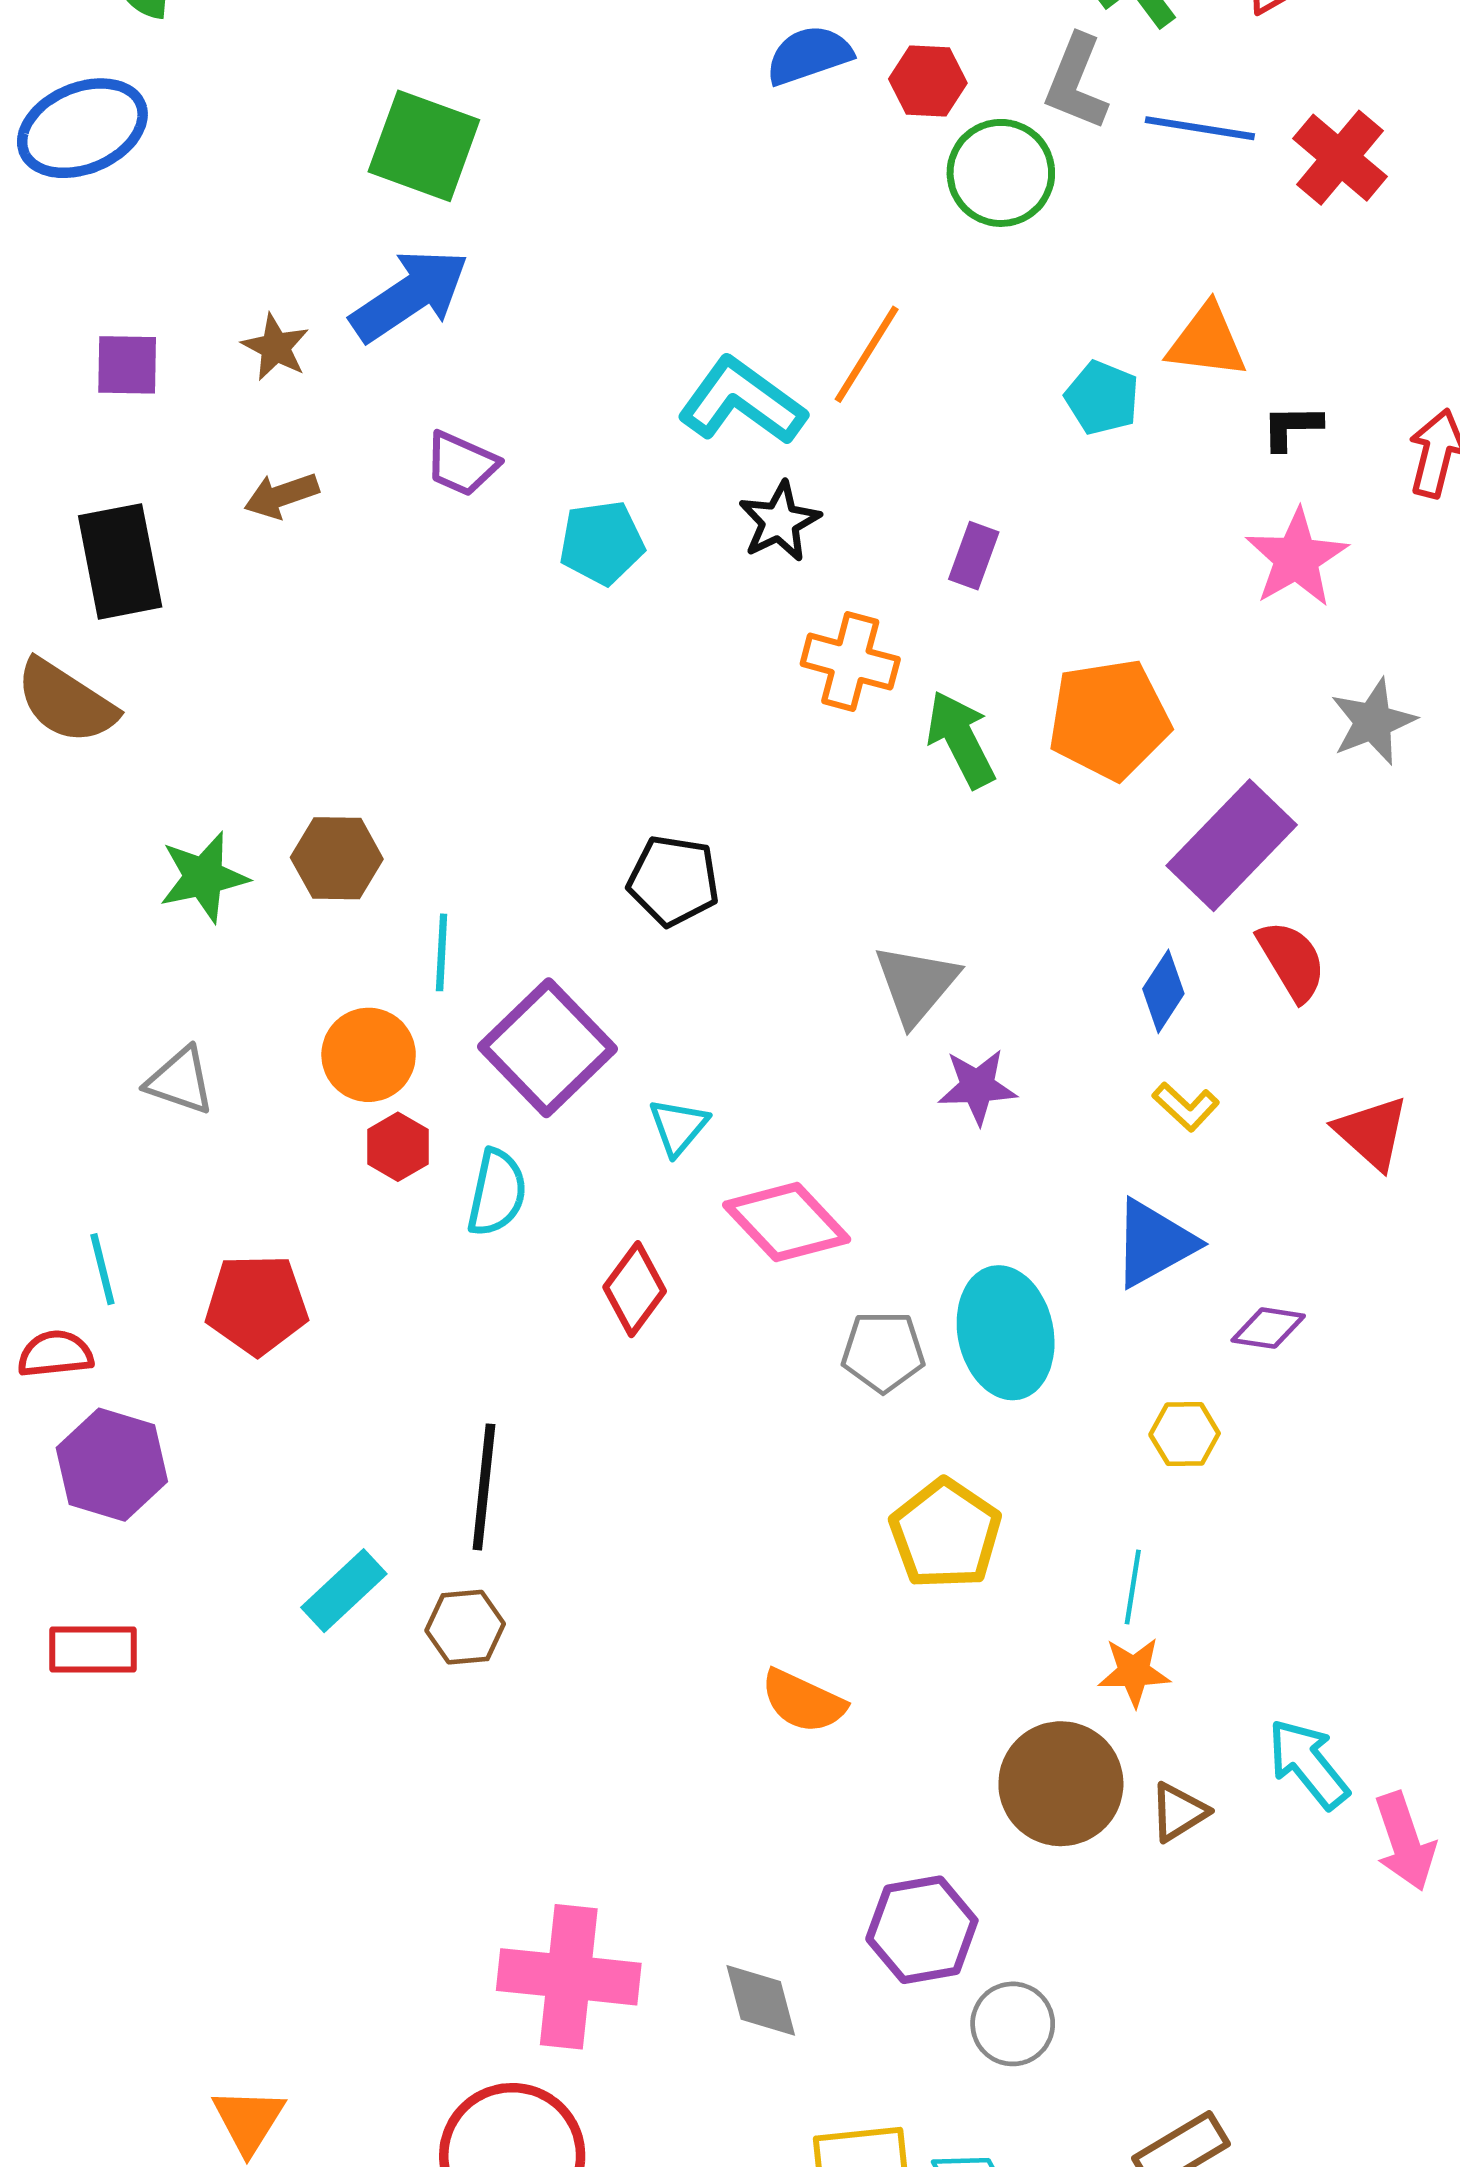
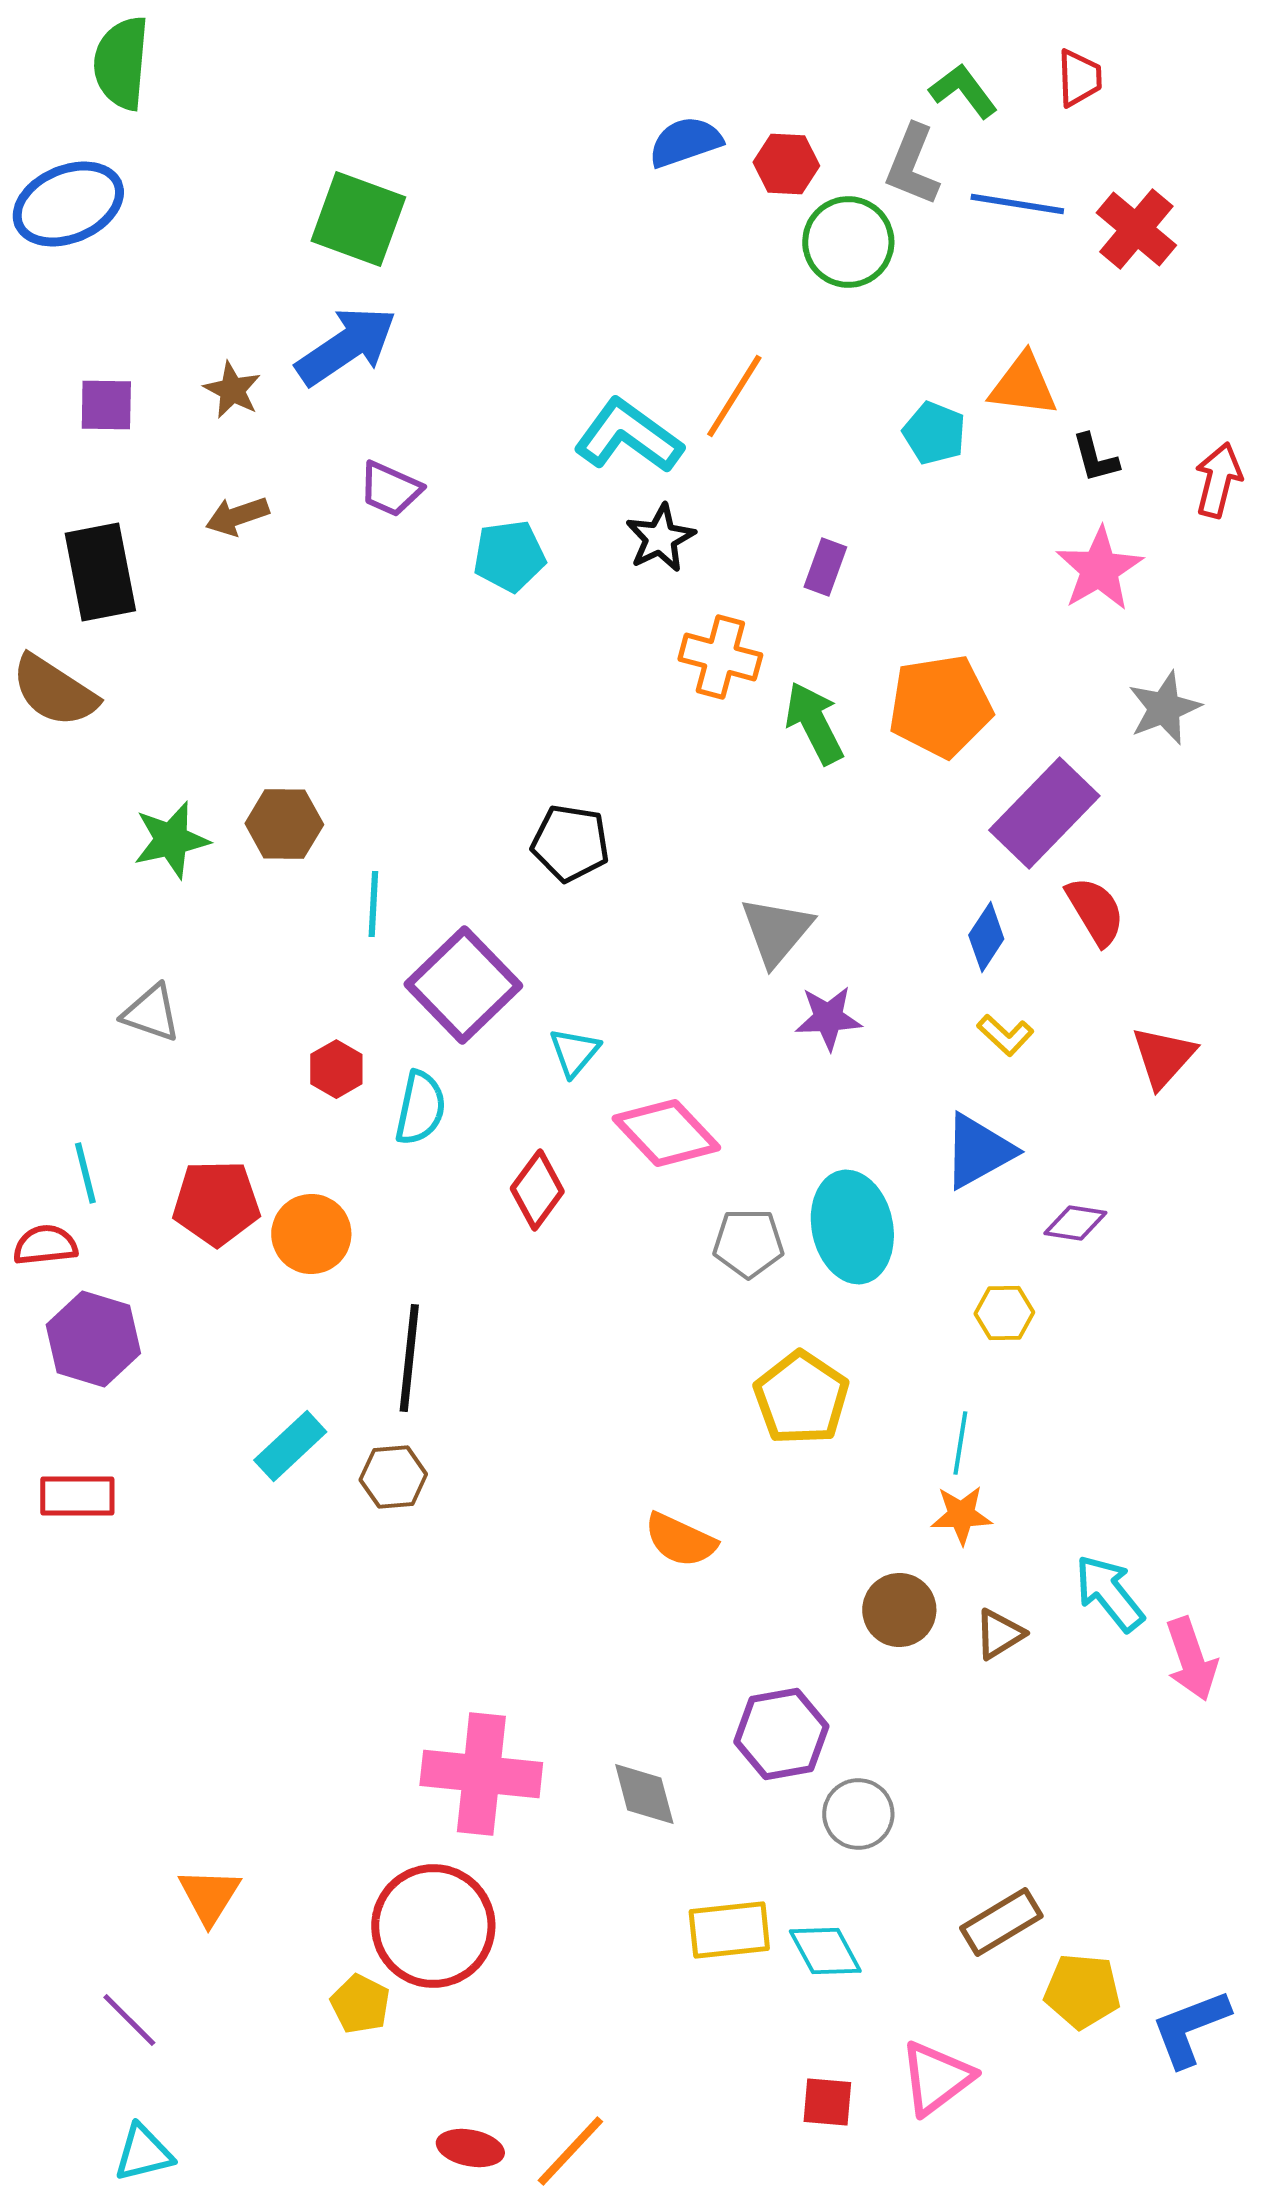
black L-shape: (1292, 427) -> (1095, 458), turned -104
orange circle: (369, 1055) -> (311, 1234), moved
red triangle: (1372, 1133) -> (1163, 1057), turned 30
brown circle: (1061, 1784) -> (899, 1610), size x0.7

